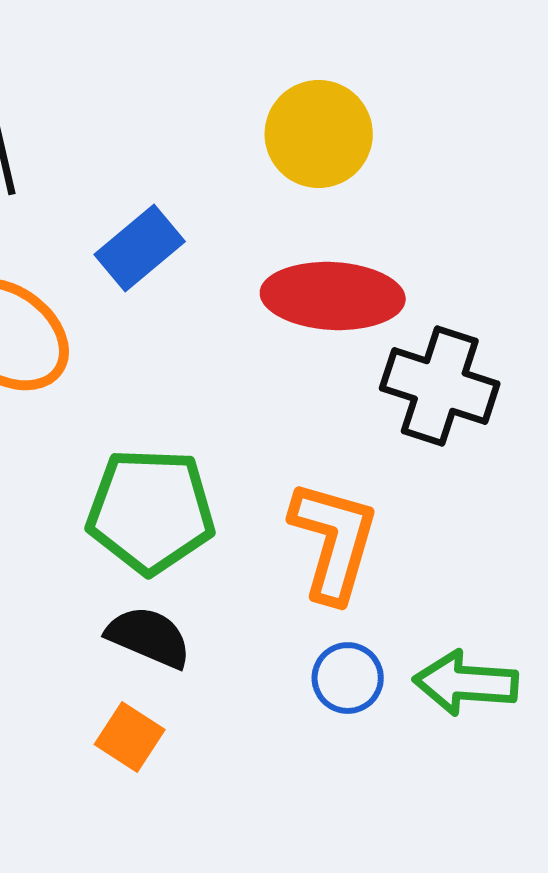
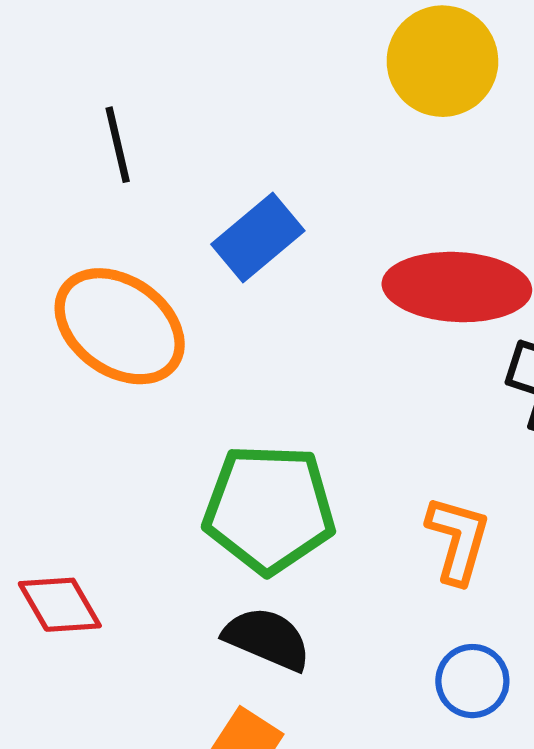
yellow circle: (319, 134) -> (442, 61), moved
orange L-shape: (334, 541) -> (458, 540), size x0.7

